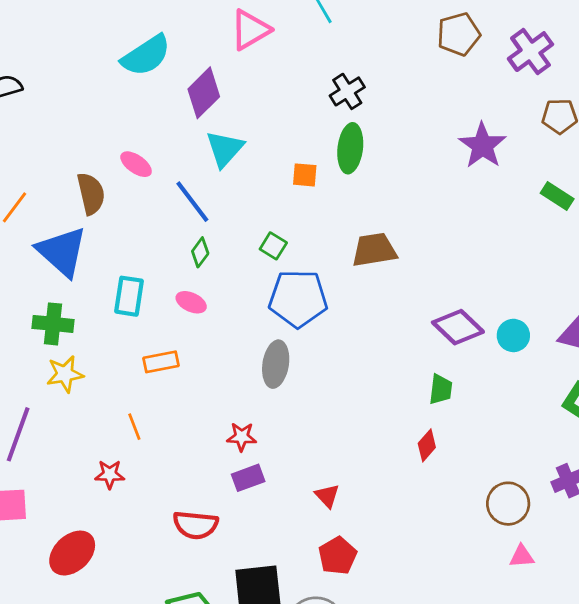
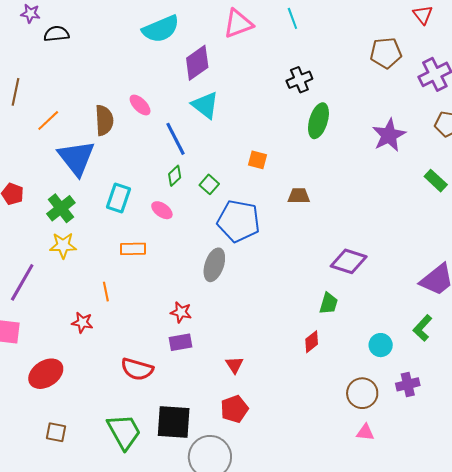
green ellipse: (350, 148) -> (318, 121), moved
cyan triangle: (225, 149) -> (205, 105), turned -44
orange square: (305, 175) -> (258, 160), moved
green square: (273, 246) -> (209, 184), moved
brown trapezoid: (374, 250) -> (299, 196), size x0.7
green cross: (53, 324) -> (61, 208), turned 36
purple diamond: (458, 327) -> (349, 261), turned -36
cyan circle: (513, 335) -> (381, 345), moved

